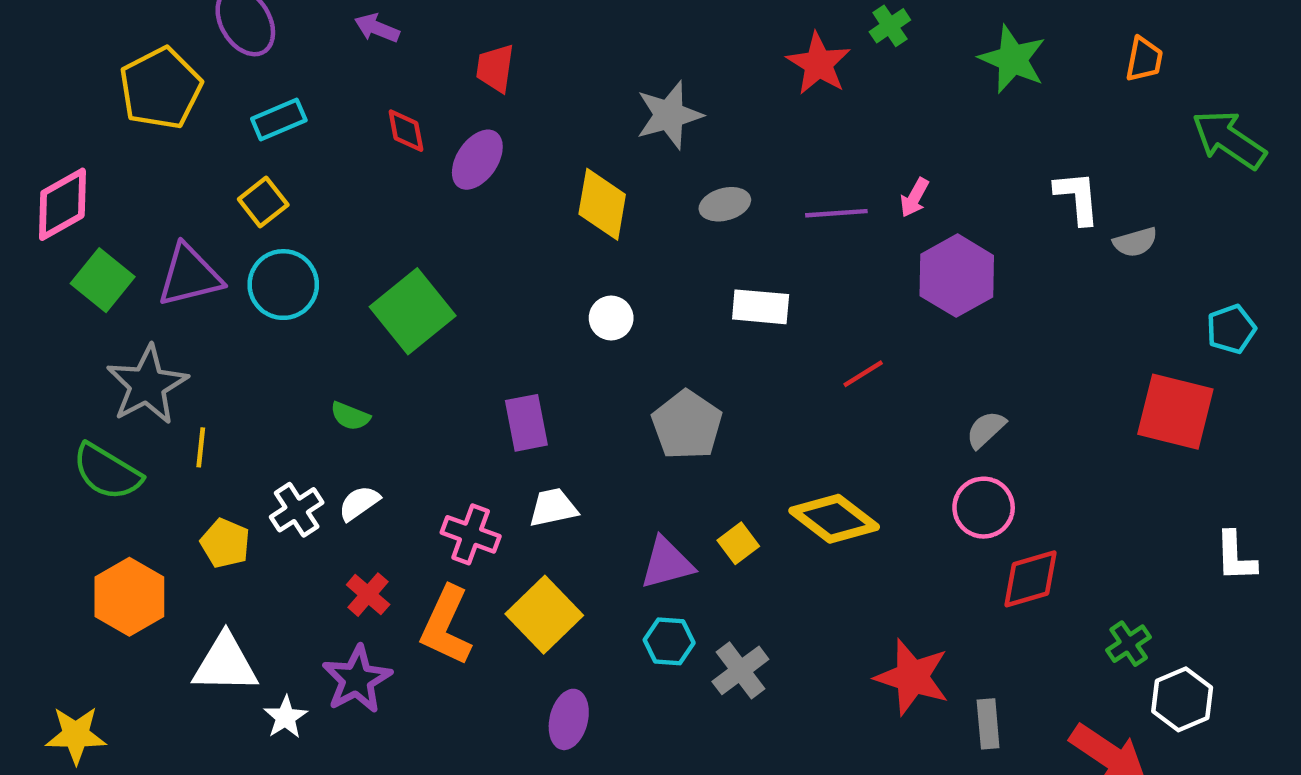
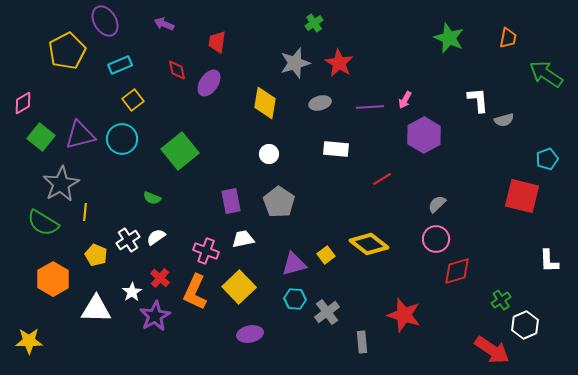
green cross: (890, 26) -> (314, 23), moved
red star: (819, 64) -> (339, 63), moved
yellow square: (263, 202) -> (133, 100), moved
pink diamond: (62, 204) -> (23, 103), size x0.7
gray pentagon: (687, 425) -> (279, 202), moved
white star: (285, 717) -> (132, 292), moved
purple ellipse: (569, 719) -> (250, 334), turned 65
gray rectangle: (988, 724) -> (362, 342), moved

